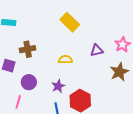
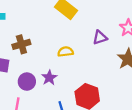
purple star: (58, 86) -> (49, 78), moved

